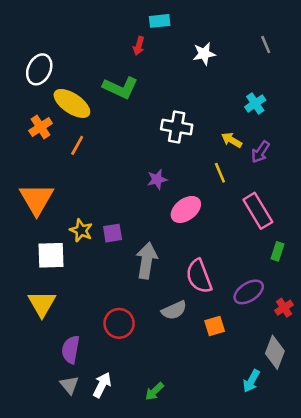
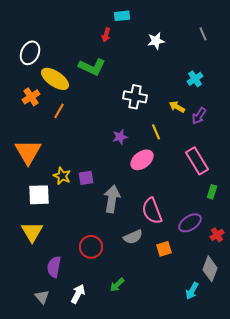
yellow line: (220, 173) -> (156, 132), moved
gray triangle: (69, 385) -> (42, 297), moved
green arrow: (154, 391) -> (117, 285), moved

